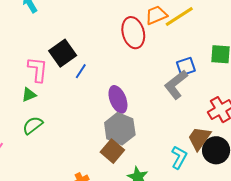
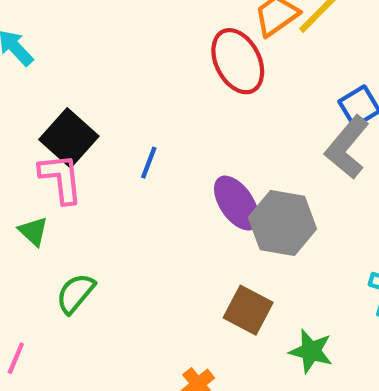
black square: (63, 53) -> (69, 138), moved
green triangle: (29, 95) -> (33, 231), moved, turned -42
gray hexagon: (120, 129) -> (282, 223), moved

